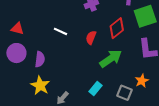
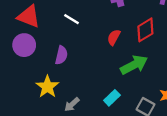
red triangle: (17, 29) -> (29, 16), size x1.5
white line: (61, 31) -> (71, 19), moved
purple semicircle: (40, 59) -> (61, 55), moved

